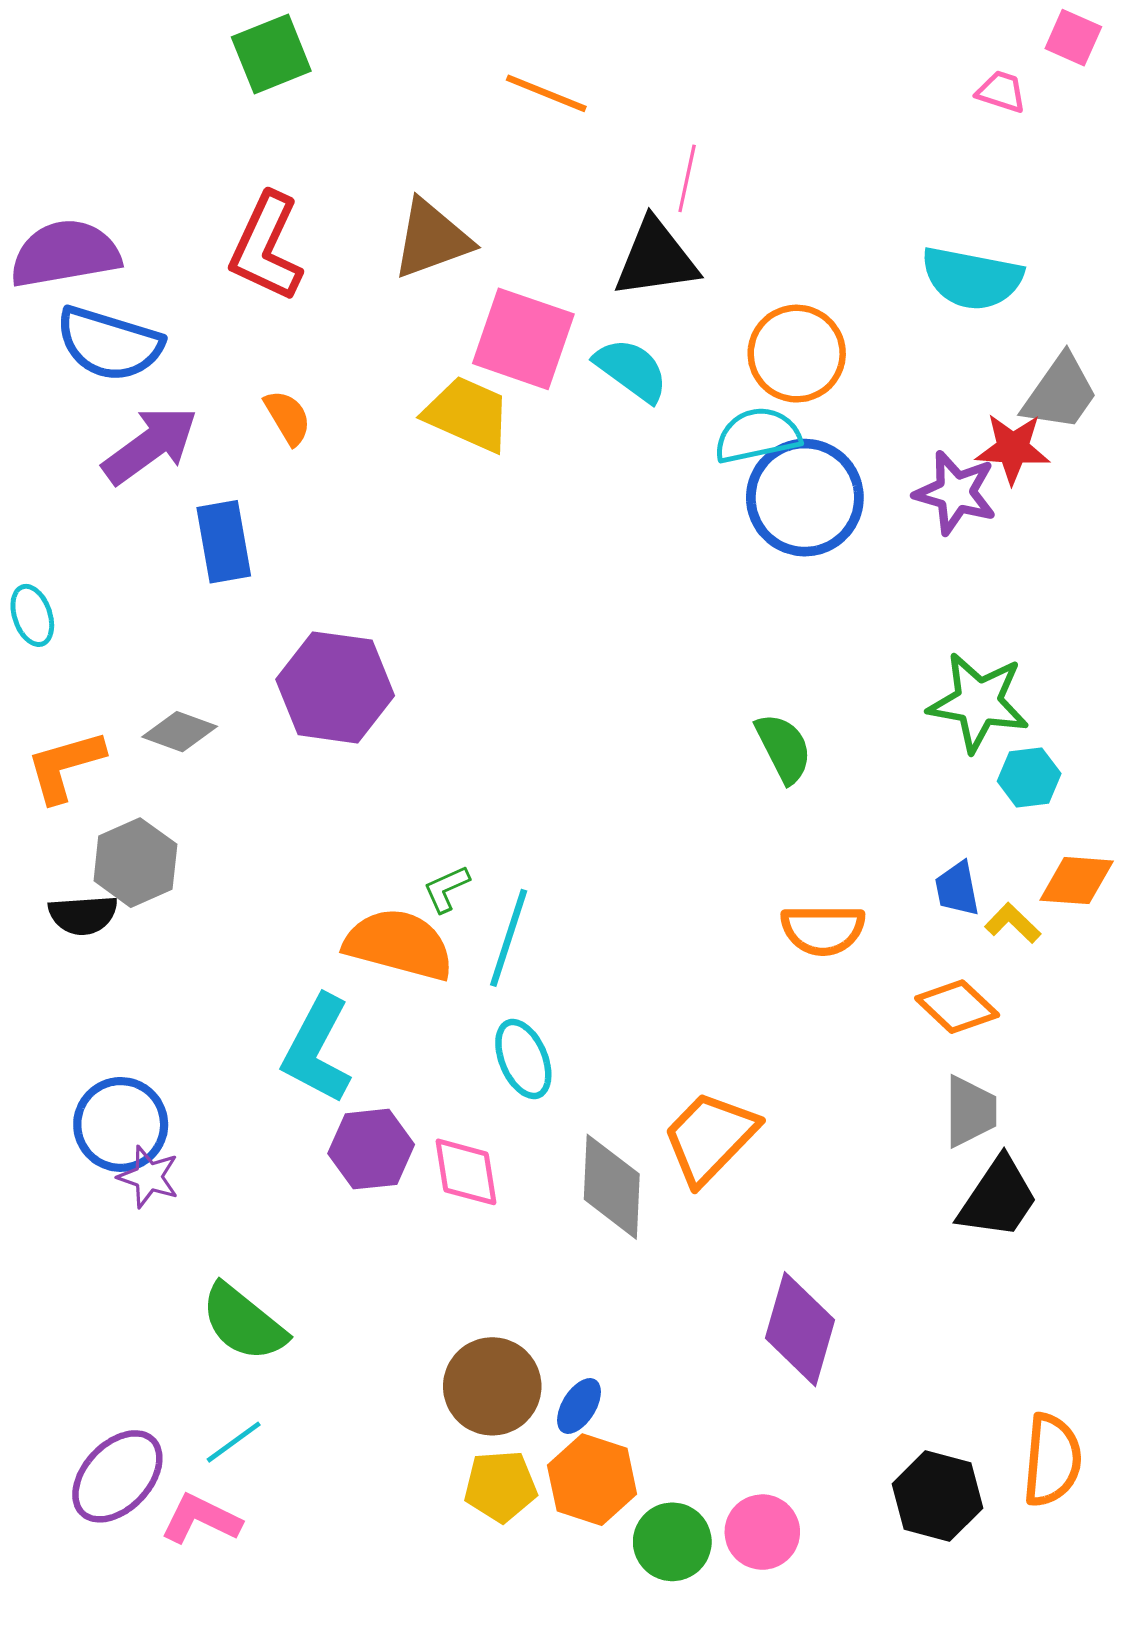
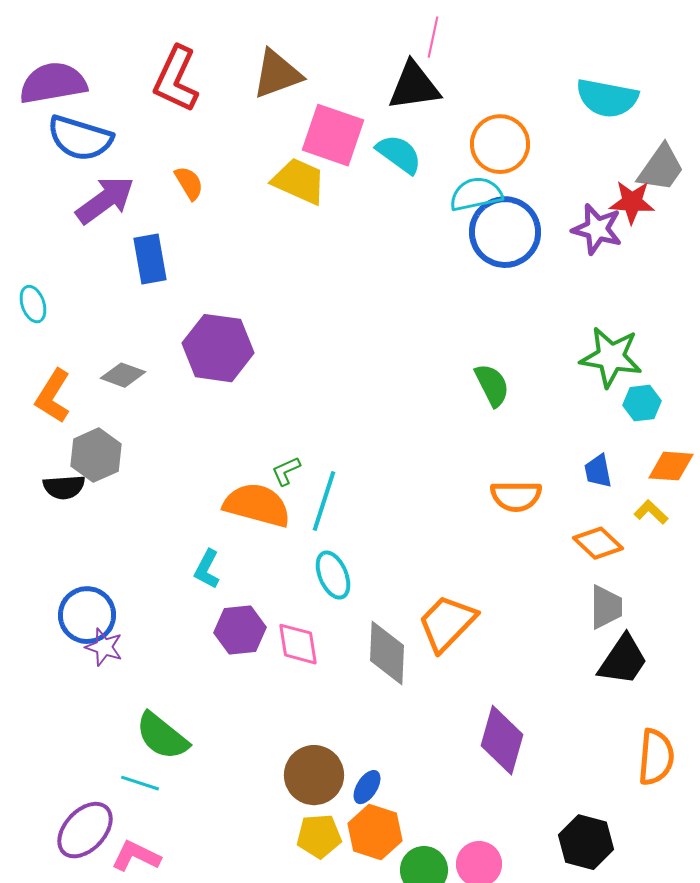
orange L-shape: (65, 766) -> (53, 396), turned -42
yellow L-shape: (1013, 923) -> (651, 512), moved
cyan L-shape: (317, 1049) -> (207, 569), size x0.6
cyan line: (234, 1442) -> (140, 783), moved, turned 54
orange semicircle: (1052, 1460) -> (656, 757), moved

